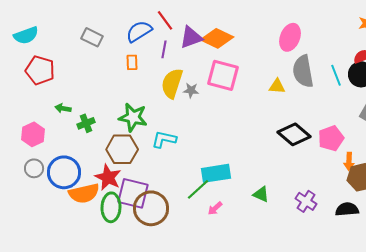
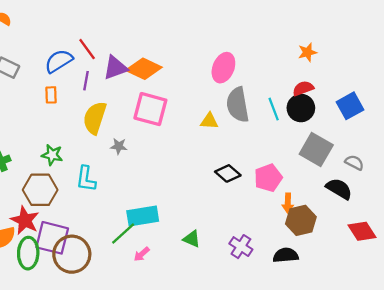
gray star: (191, 90) -> (119, 146), moved
green star: (133, 117) -> (52, 155), size x0.7
black diamond: (294, 134) -> (228, 173), size x0.7
cyan L-shape: (164, 139) -> (86, 179), turned -95

